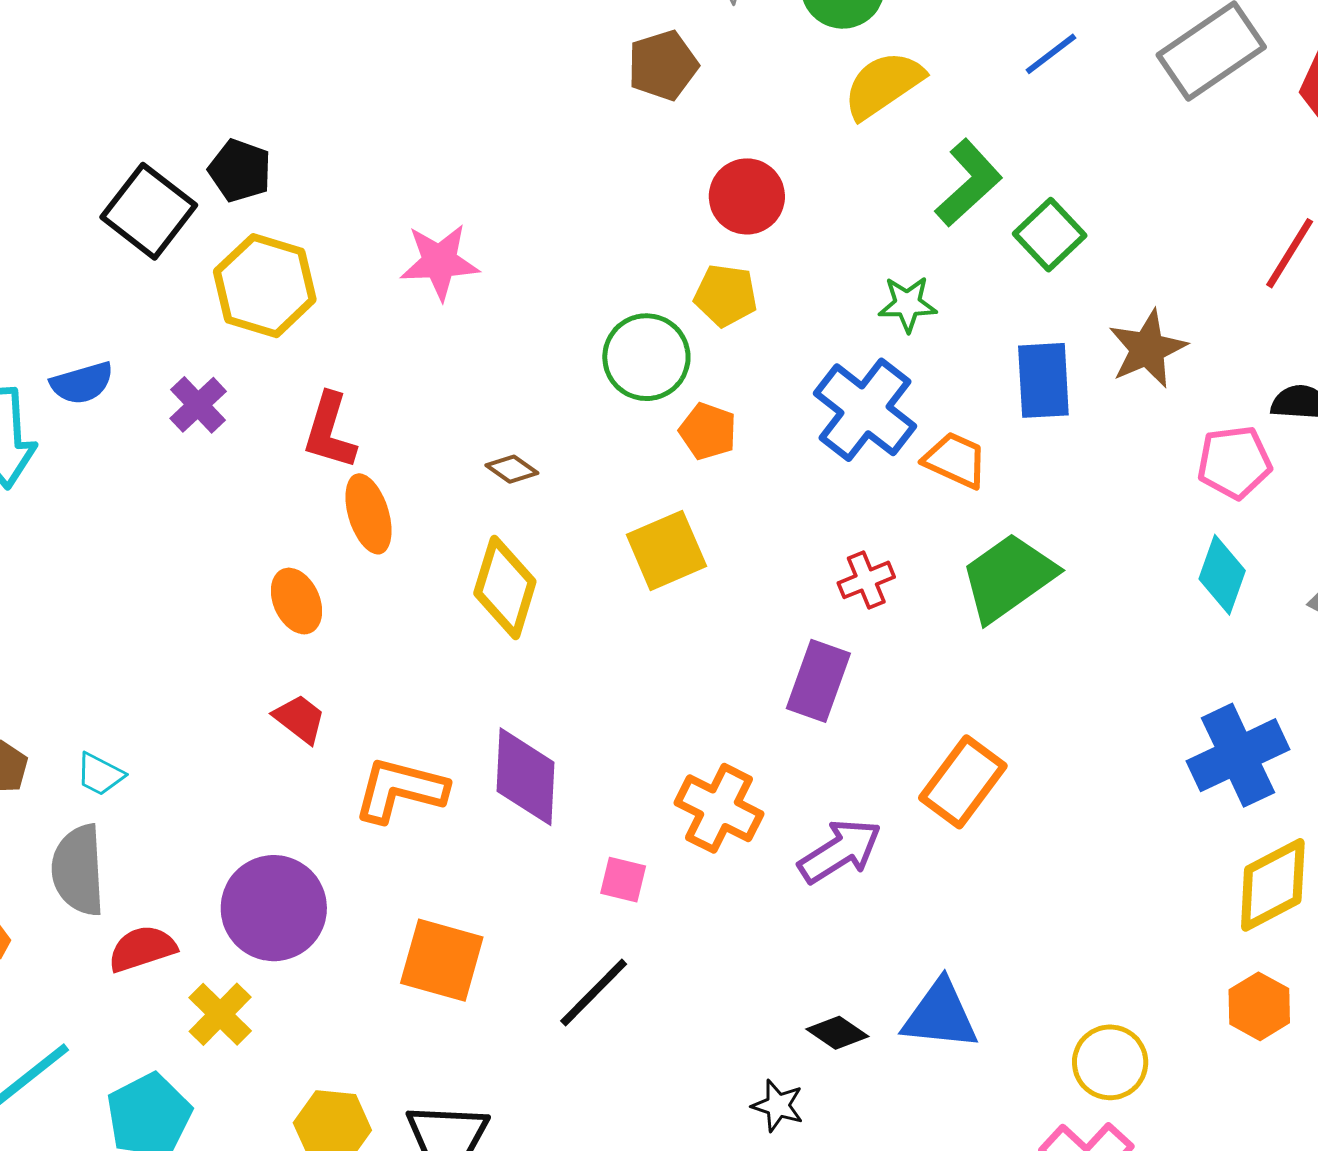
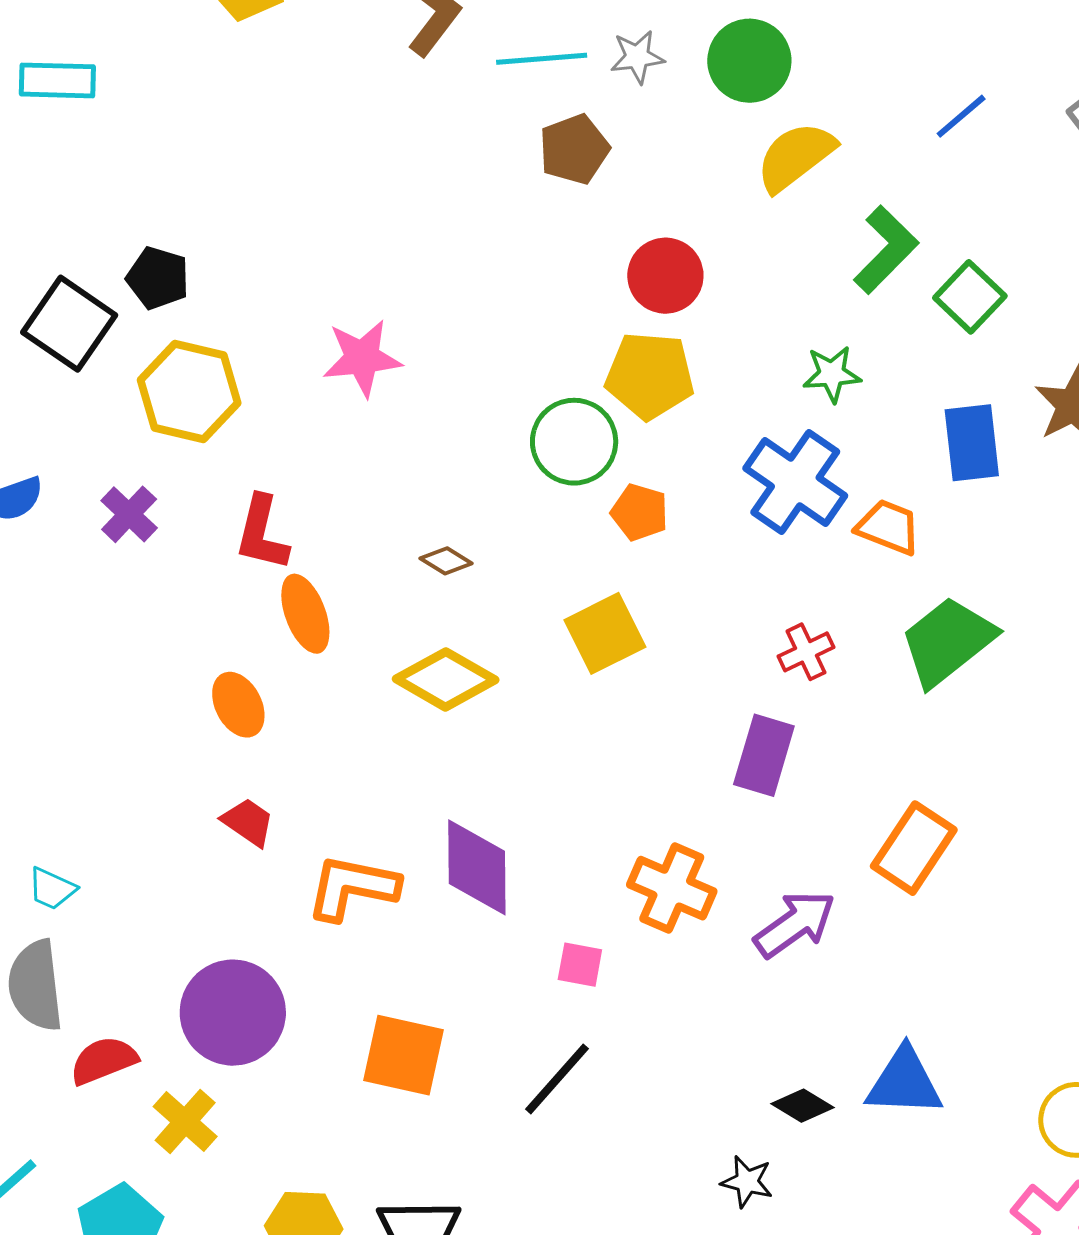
yellow pentagon: (726, 295) -> (650, 376), size x1.4
yellow diamond: (505, 587) -> (446, 679), turned -74

